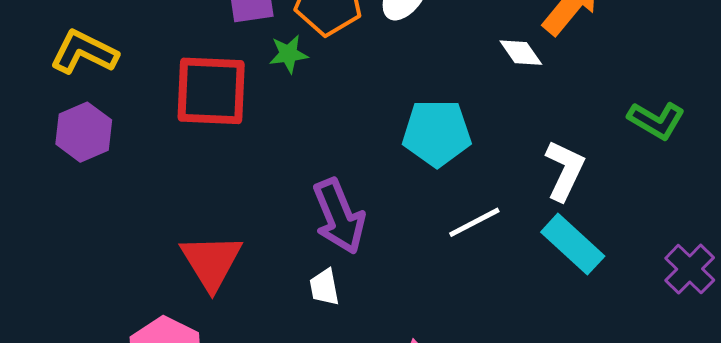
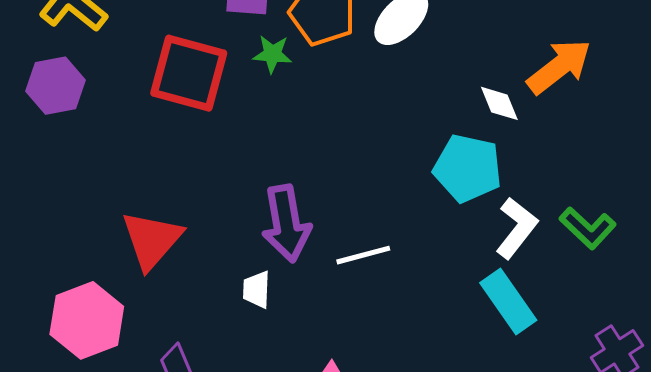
green L-shape: (656, 120) -> (588, 228), moved
cyan pentagon: (437, 133) -> (468, 168), moved
white line: (474, 222) -> (363, 255), moved

